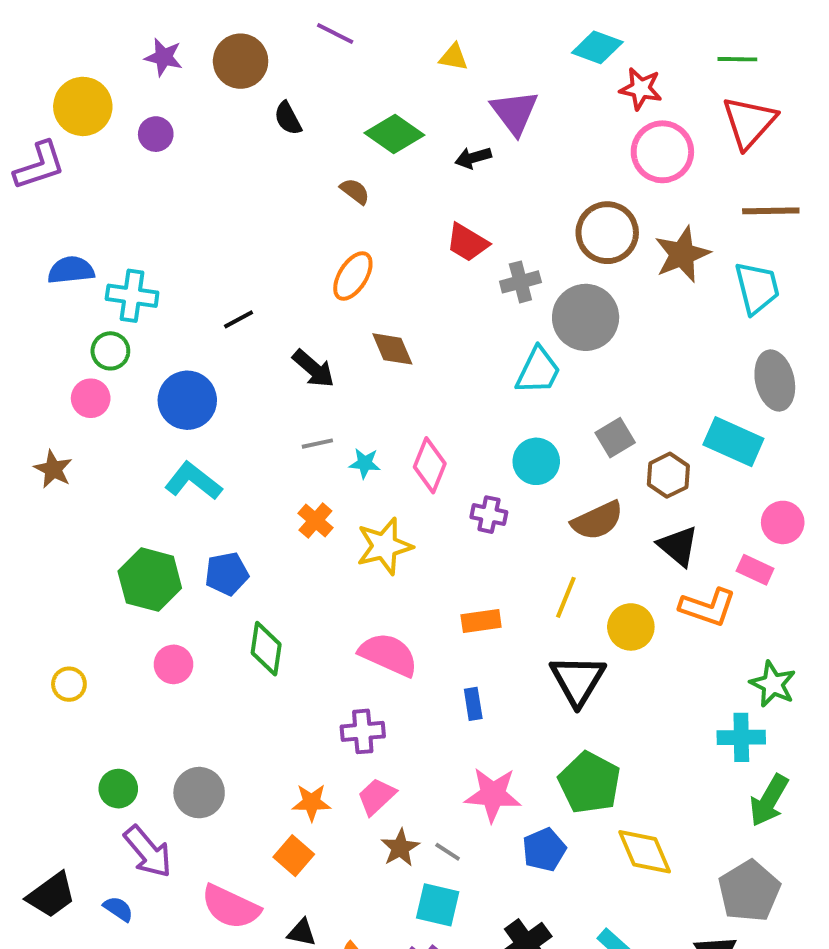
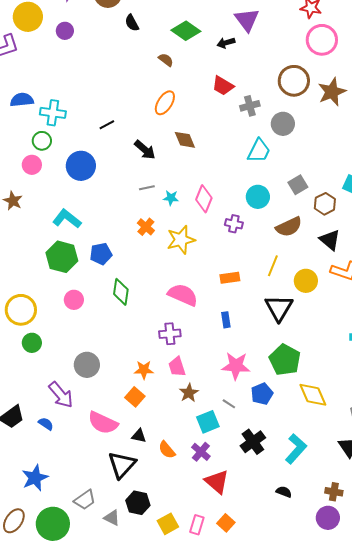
gray circle: (586, 317) -> (283, 124), size x0.7
cyan L-shape: (193, 481) -> (67, 219), moved
yellow circle: (69, 684) -> (21, 310), size x1.8
green circle: (118, 789) -> (32, 343), moved
pink trapezoid: (377, 796) -> (177, 367), turned -65
gray line: (448, 852) -> (229, 404), moved
cyan square: (438, 905) -> (208, 422), turned -35

